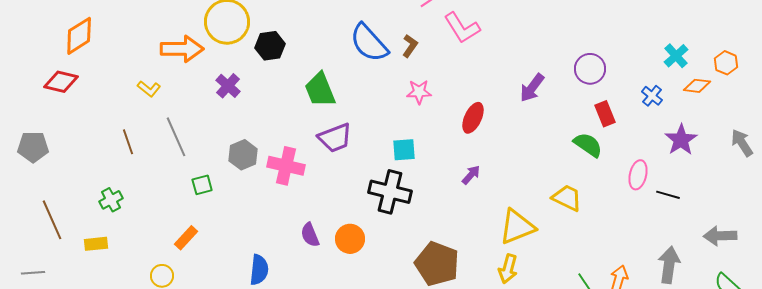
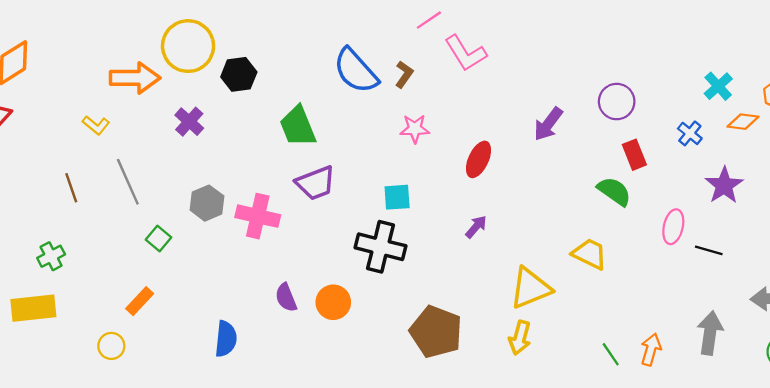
green square: (202, 185) -> (159, 239), turned -35
yellow rectangle: (96, 244) -> (33, 308), size x1.6

